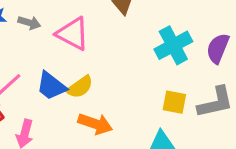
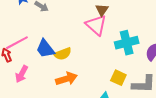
pink triangle: (73, 34) -> (96, 25), moved
orange arrow: (95, 124) -> (66, 79), turned -50

